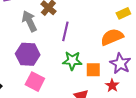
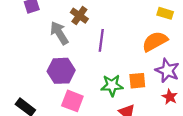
yellow rectangle: (123, 13) -> (165, 13), turned 48
green star: (72, 61) -> (112, 85), moved
red star: (112, 85) -> (170, 97), moved

